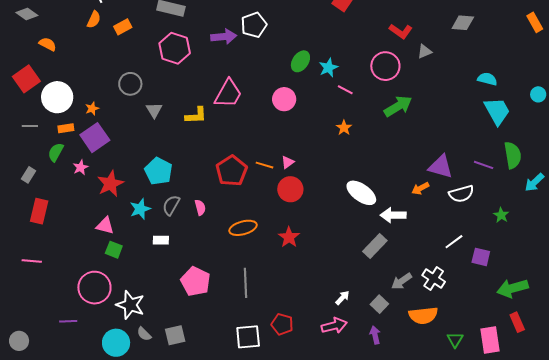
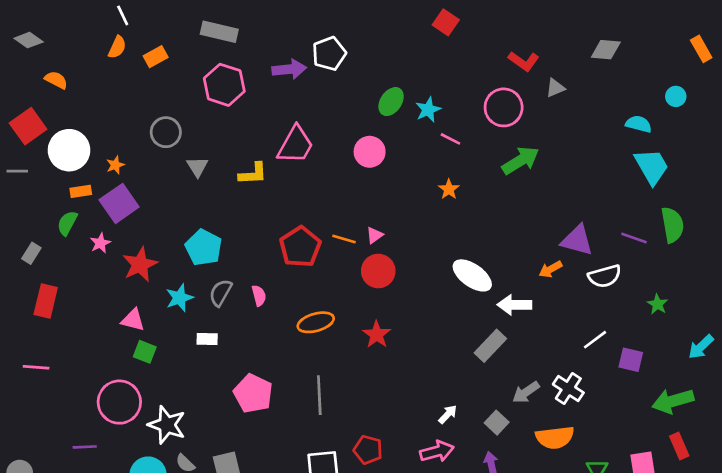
cyan circle: (538, 94) -> (676, 96), moved
gray line: (30, 126) -> (17, 171), moved
cyan arrow: (534, 182) -> (701, 347), moved

